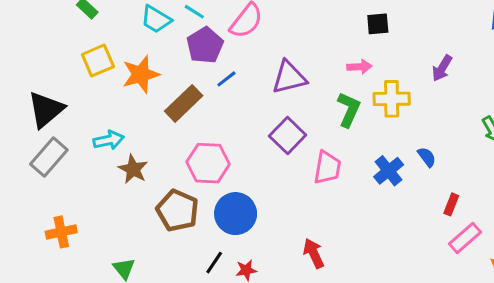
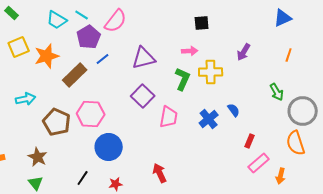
brown star: (133, 169) -> (38, 157), moved
brown pentagon: (177, 211) -> (57, 122), moved
black line: (214, 263) -> (83, 178), moved

